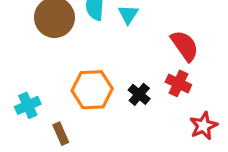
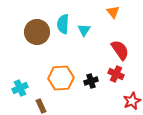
black cross: (139, 94) -> (91, 81), turned 32

